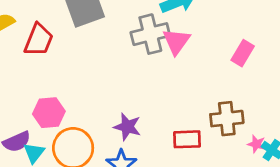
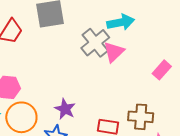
gray cross: (150, 34) -> (95, 43), turned -36

